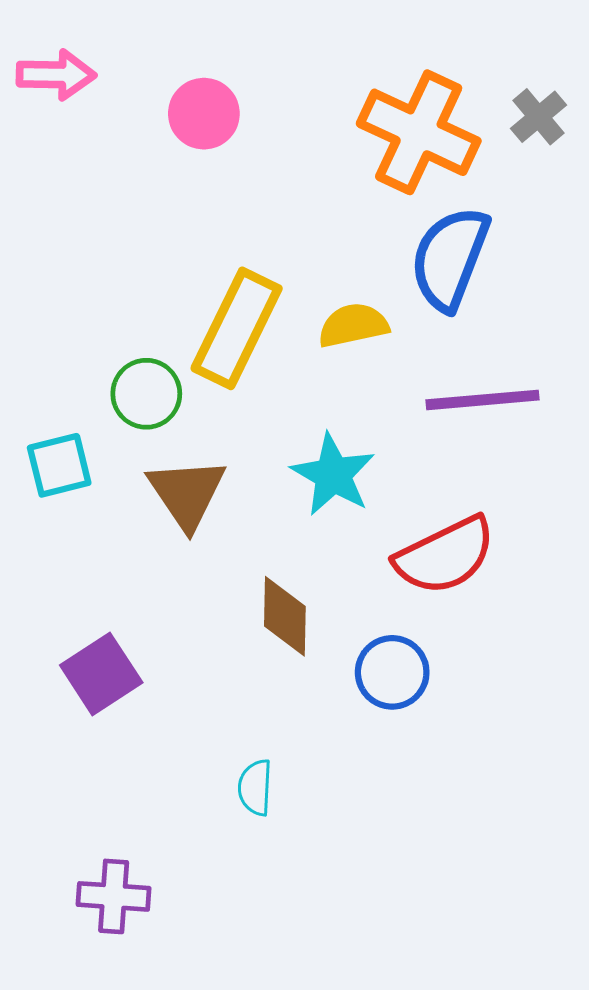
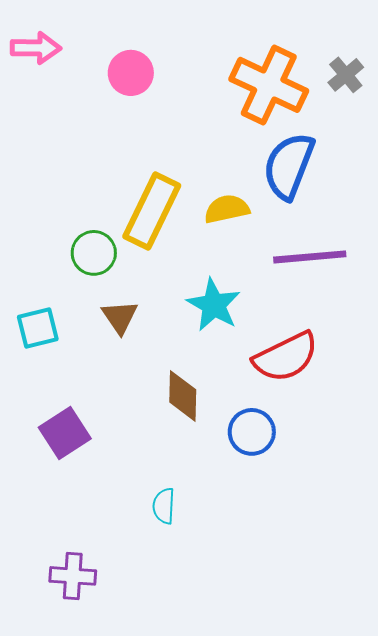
cyan square: (59, 465) -> (38, 328), moved
brown triangle: (187, 493) -> (120, 317), size x0.7

